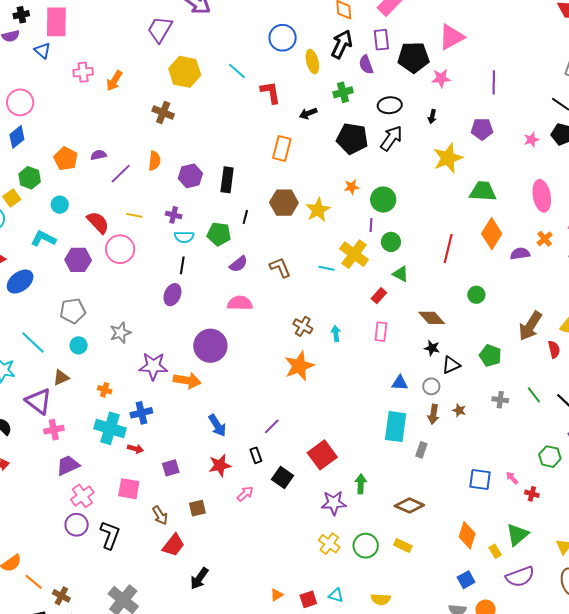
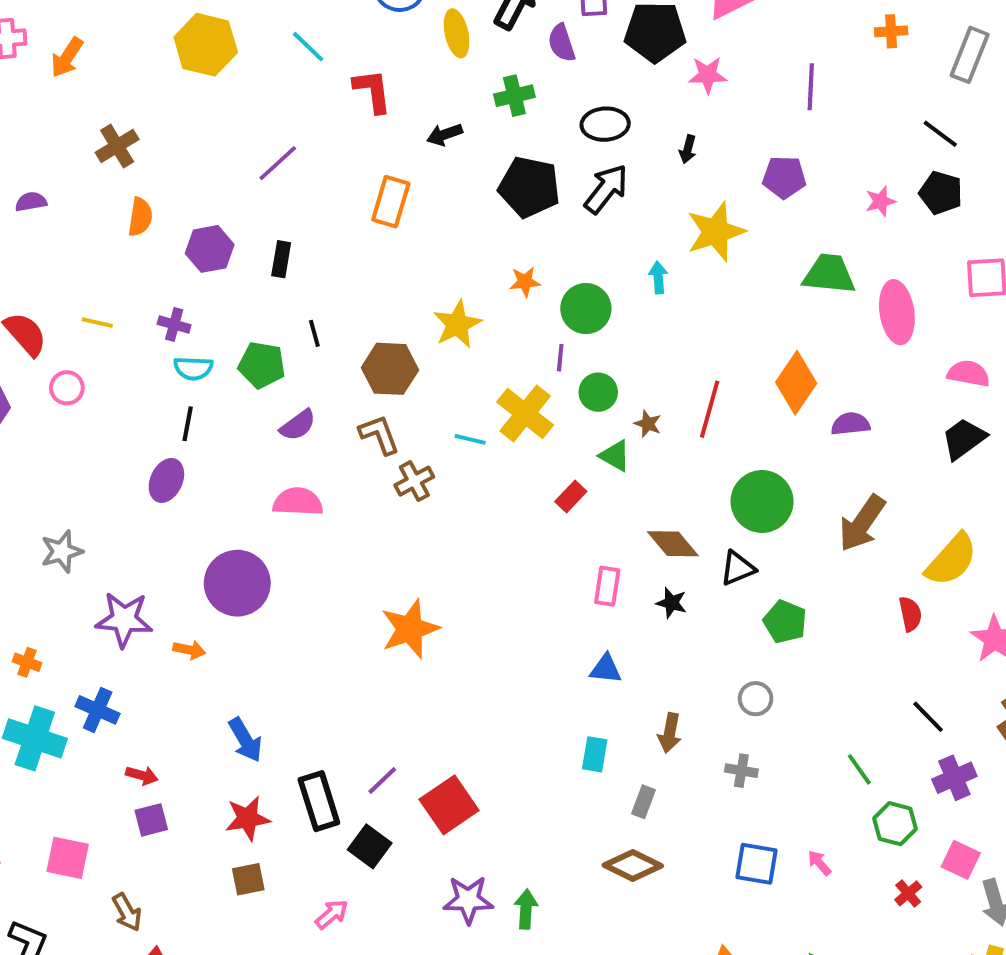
brown cross: (163, 113) -> (117, 146), moved, turned 35
purple line: (121, 174) -> (278, 163), moved
black rectangle: (227, 180) -> (281, 259), size x0.7
green trapezoid: (483, 191) -> (829, 274), moved
brown hexagon: (284, 203) -> (390, 369), moved
black line: (245, 217) -> (314, 333), turned -32
orange cross: (545, 239) -> (891, 31), moved, turned 35
pink circle: (120, 249) -> (67, 388), size x0.6
green circle: (476, 295) -> (762, 501), size x1.8
brown cross: (303, 326) -> (414, 481), moved, turned 30
brown arrow: (530, 326) -> (862, 523), moved
pink rectangle: (381, 332) -> (607, 586), moved
cyan arrow: (336, 334) -> (658, 277), moved
black triangle: (451, 365) -> (738, 568), moved
orange arrow: (187, 381) -> (189, 650), size x0.6
gray circle: (431, 386) -> (756, 699), moved
green line: (534, 395) -> (859, 769), moved
gray cross: (500, 400) -> (741, 771), moved
brown star: (459, 410) -> (648, 424), moved
blue cross: (141, 413) -> (98, 710), turned 35
purple line: (272, 426) -> (382, 780), moved
cyan rectangle: (396, 427) -> (595, 754), size x0.6
red arrow: (135, 449) -> (142, 775), moved
black rectangle: (256, 455) -> (319, 801), size x1.8
green arrow: (361, 484) -> (526, 909), moved
pink arrow: (245, 494) -> (332, 914), moved
red cross: (532, 494) -> (908, 893), moved, turned 32
brown diamond: (409, 506) -> (633, 865), moved
brown square: (197, 508) -> (248, 879), moved

